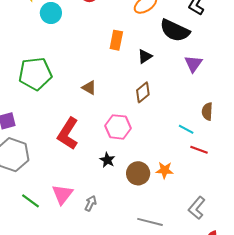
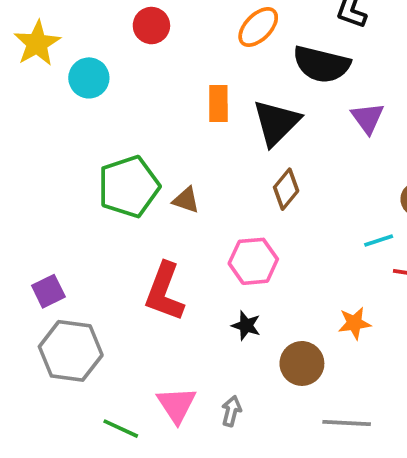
black triangle: (145, 56) -> (276, 123), size x1.8
green pentagon: (35, 74) -> (129, 187), moved
cyan line: (186, 129) -> (379, 241), turned -35
brown circle: (138, 173) -> (302, 363), moved

